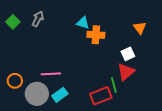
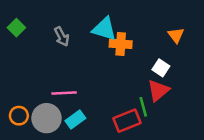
gray arrow: (38, 19) -> (62, 36), moved, turned 126
cyan triangle: (83, 23) -> (104, 29), size x1.5
white square: (128, 54) -> (161, 68), turned -32
orange circle: (15, 81) -> (19, 116), moved

